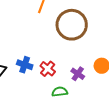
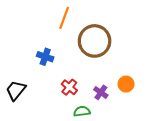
blue cross: (25, 65) -> (45, 57), moved

